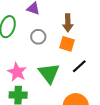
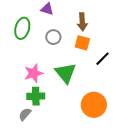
black line: (79, 66) -> (103, 59), moved
pink star: (17, 72) -> (34, 73), turned 30

